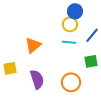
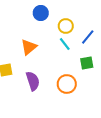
blue circle: (75, 11) -> (41, 13), moved
cyan line: (69, 42) -> (65, 44), turned 48

